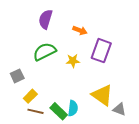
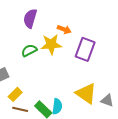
green semicircle: (45, 52) -> (29, 50), size x0.7
yellow star: (73, 61) -> (51, 44), moved, size x1.5
gray triangle: (119, 109) -> (107, 100), moved

